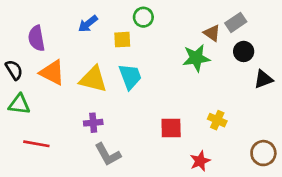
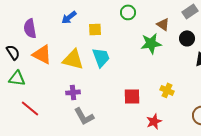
green circle: (143, 17) -> (128, 12), moved
gray rectangle: (236, 22) -> (190, 11), moved
red line: (36, 144) -> (30, 108), turned 30

